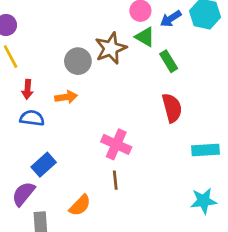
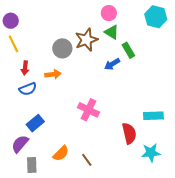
blue arrow: (171, 19) -> (112, 64), moved
red semicircle: (172, 108) -> (129, 133), moved
blue semicircle: (32, 118) -> (28, 89), turned 150
brown line: (115, 180) -> (87, 160), moved, turned -32

